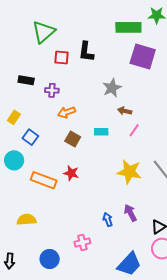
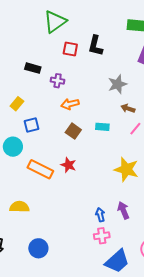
blue square: (30, 137) -> (31, 125), turned 35
pink cross: (82, 242) -> (102, 236), moved

